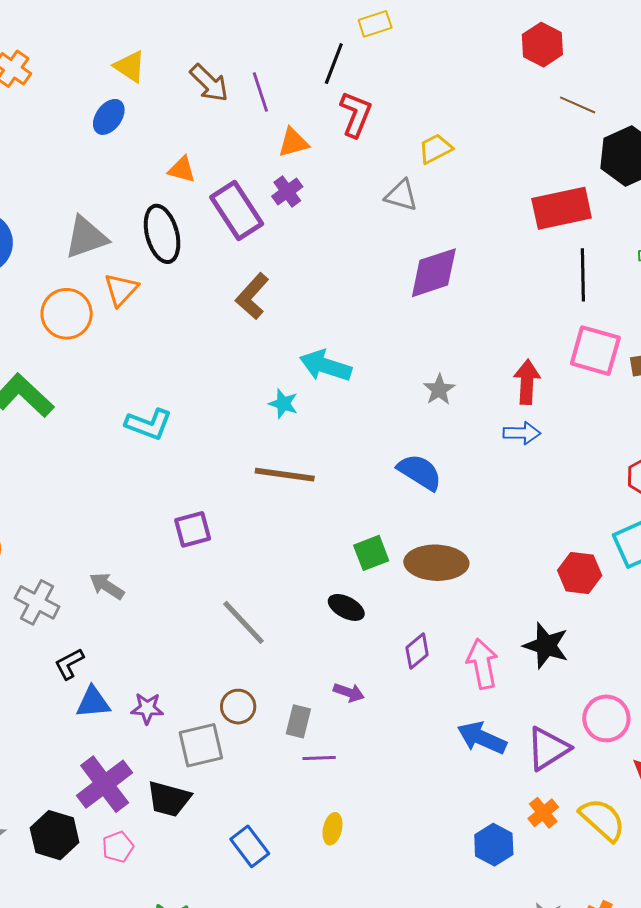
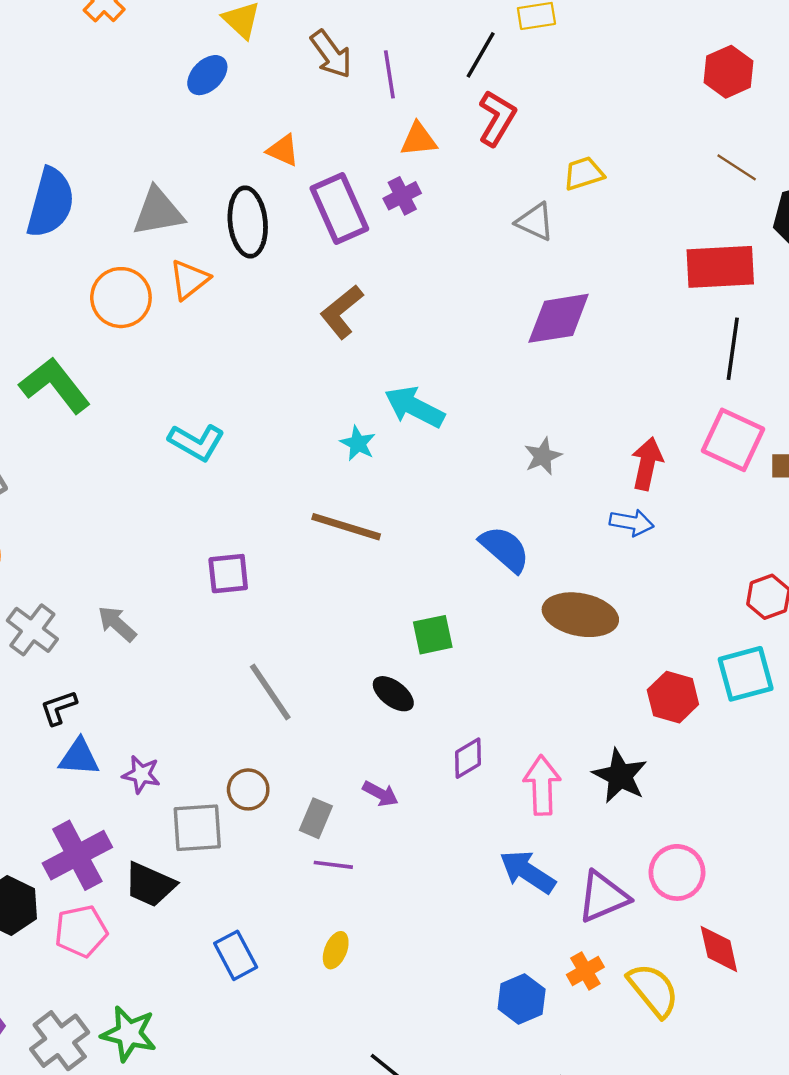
brown line: (578, 105) -> (737, 167), moved
brown ellipse: (436, 563) -> (580, 615), moved
pink pentagon: (118, 847) -> (81, 931), size x1.4

